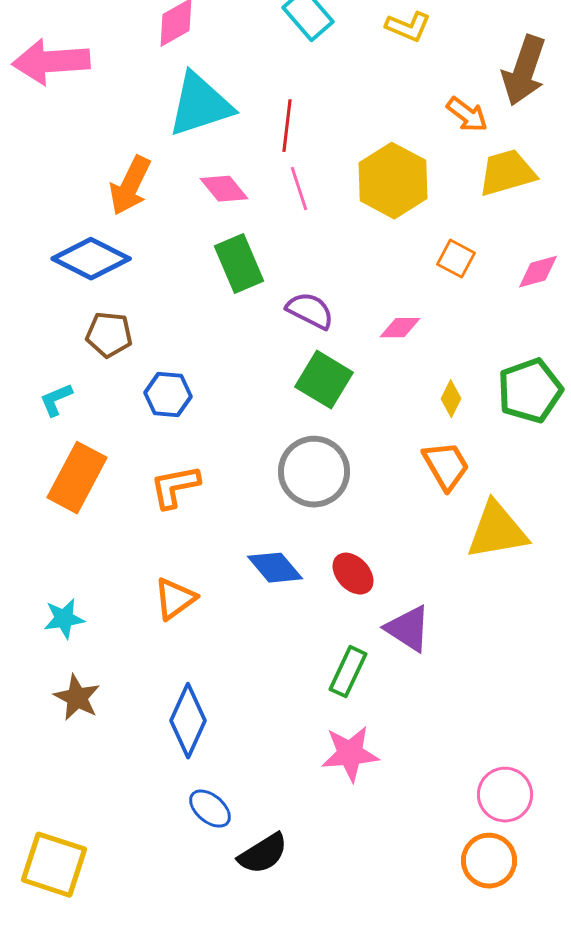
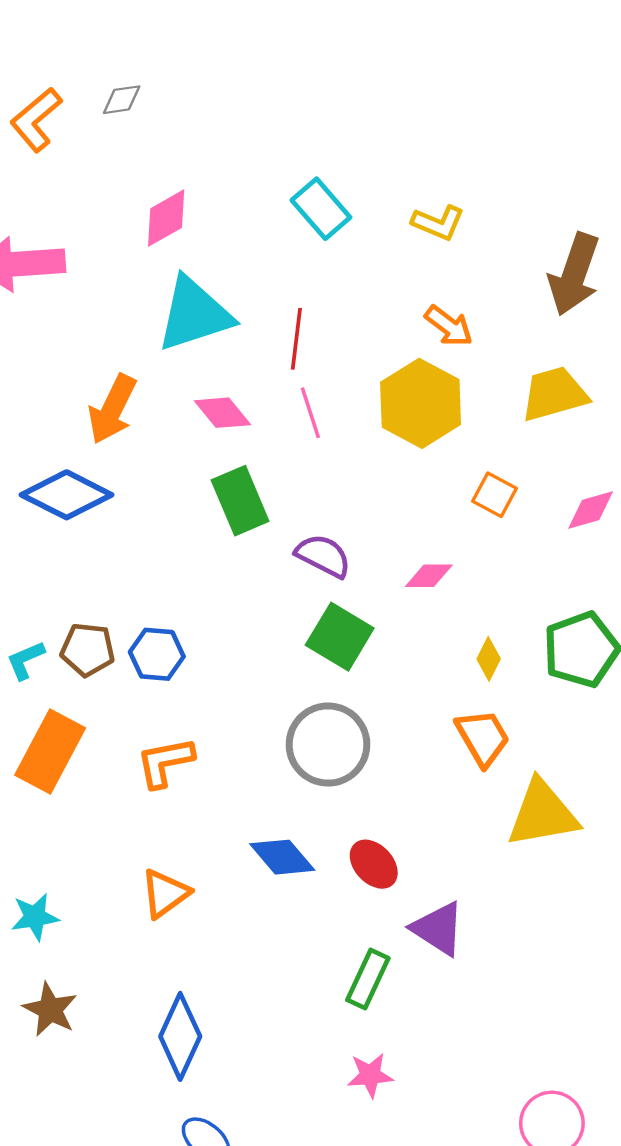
orange arrow: (467, 115) -> (449, 326), moved
brown pentagon: (109, 335) -> (88, 650), moved
pink star: (350, 754) -> (370, 1075), size x0.7

